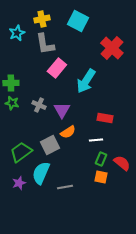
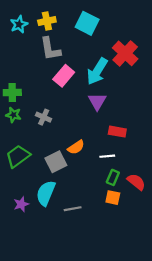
cyan star: (17, 33) -> (19, 24), moved
cyan arrow: (86, 81) -> (97, 71), moved
purple triangle: (62, 110) -> (97, 101), moved
green trapezoid: (21, 152) -> (18, 156), moved

